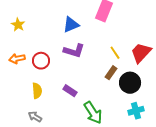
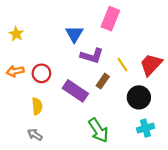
blue triangle: (71, 25) -> (74, 34), turned -36
purple L-shape: (74, 51) -> (92, 56), moved
brown rectangle: (111, 73) -> (103, 81), moved
purple rectangle: (70, 91) -> (75, 91), moved, size x1.6

